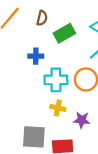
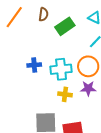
blue cross: (36, 56) -> (34, 65), moved
purple star: (82, 120) -> (88, 88), moved

